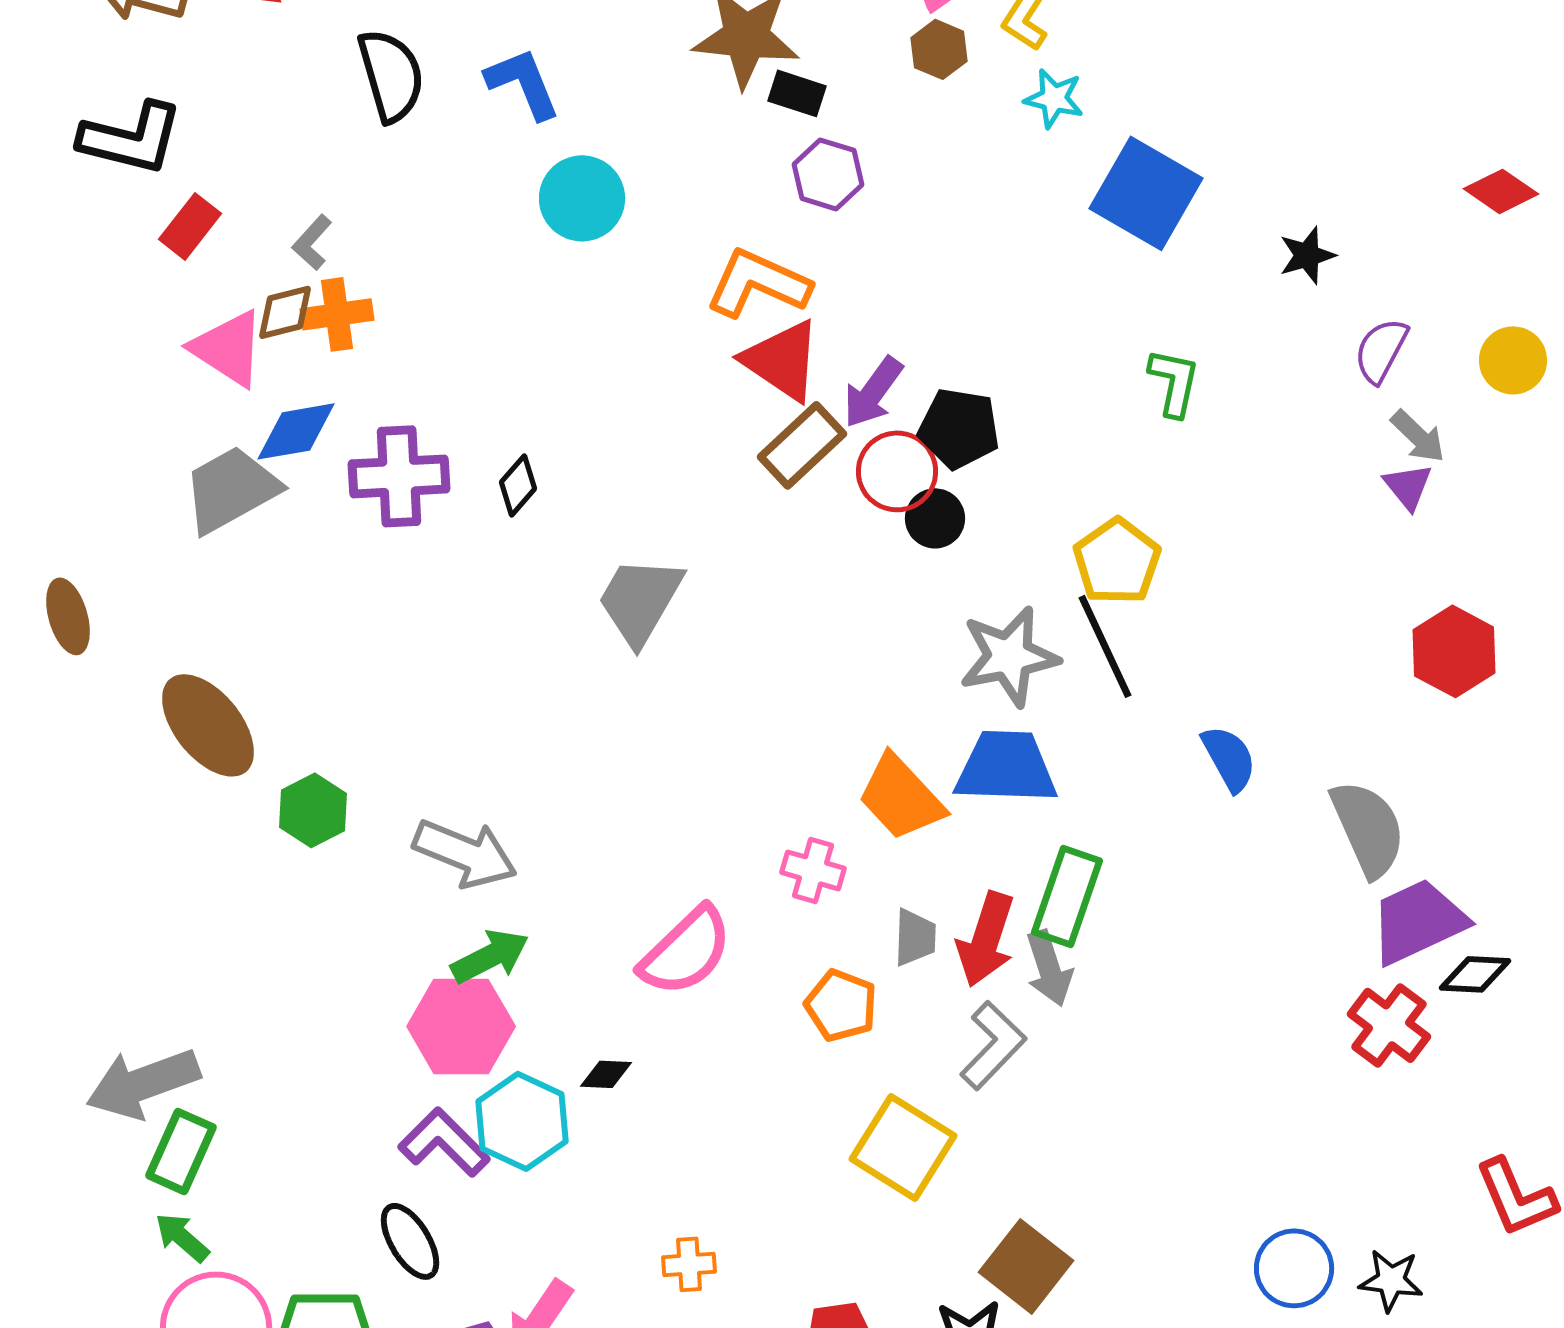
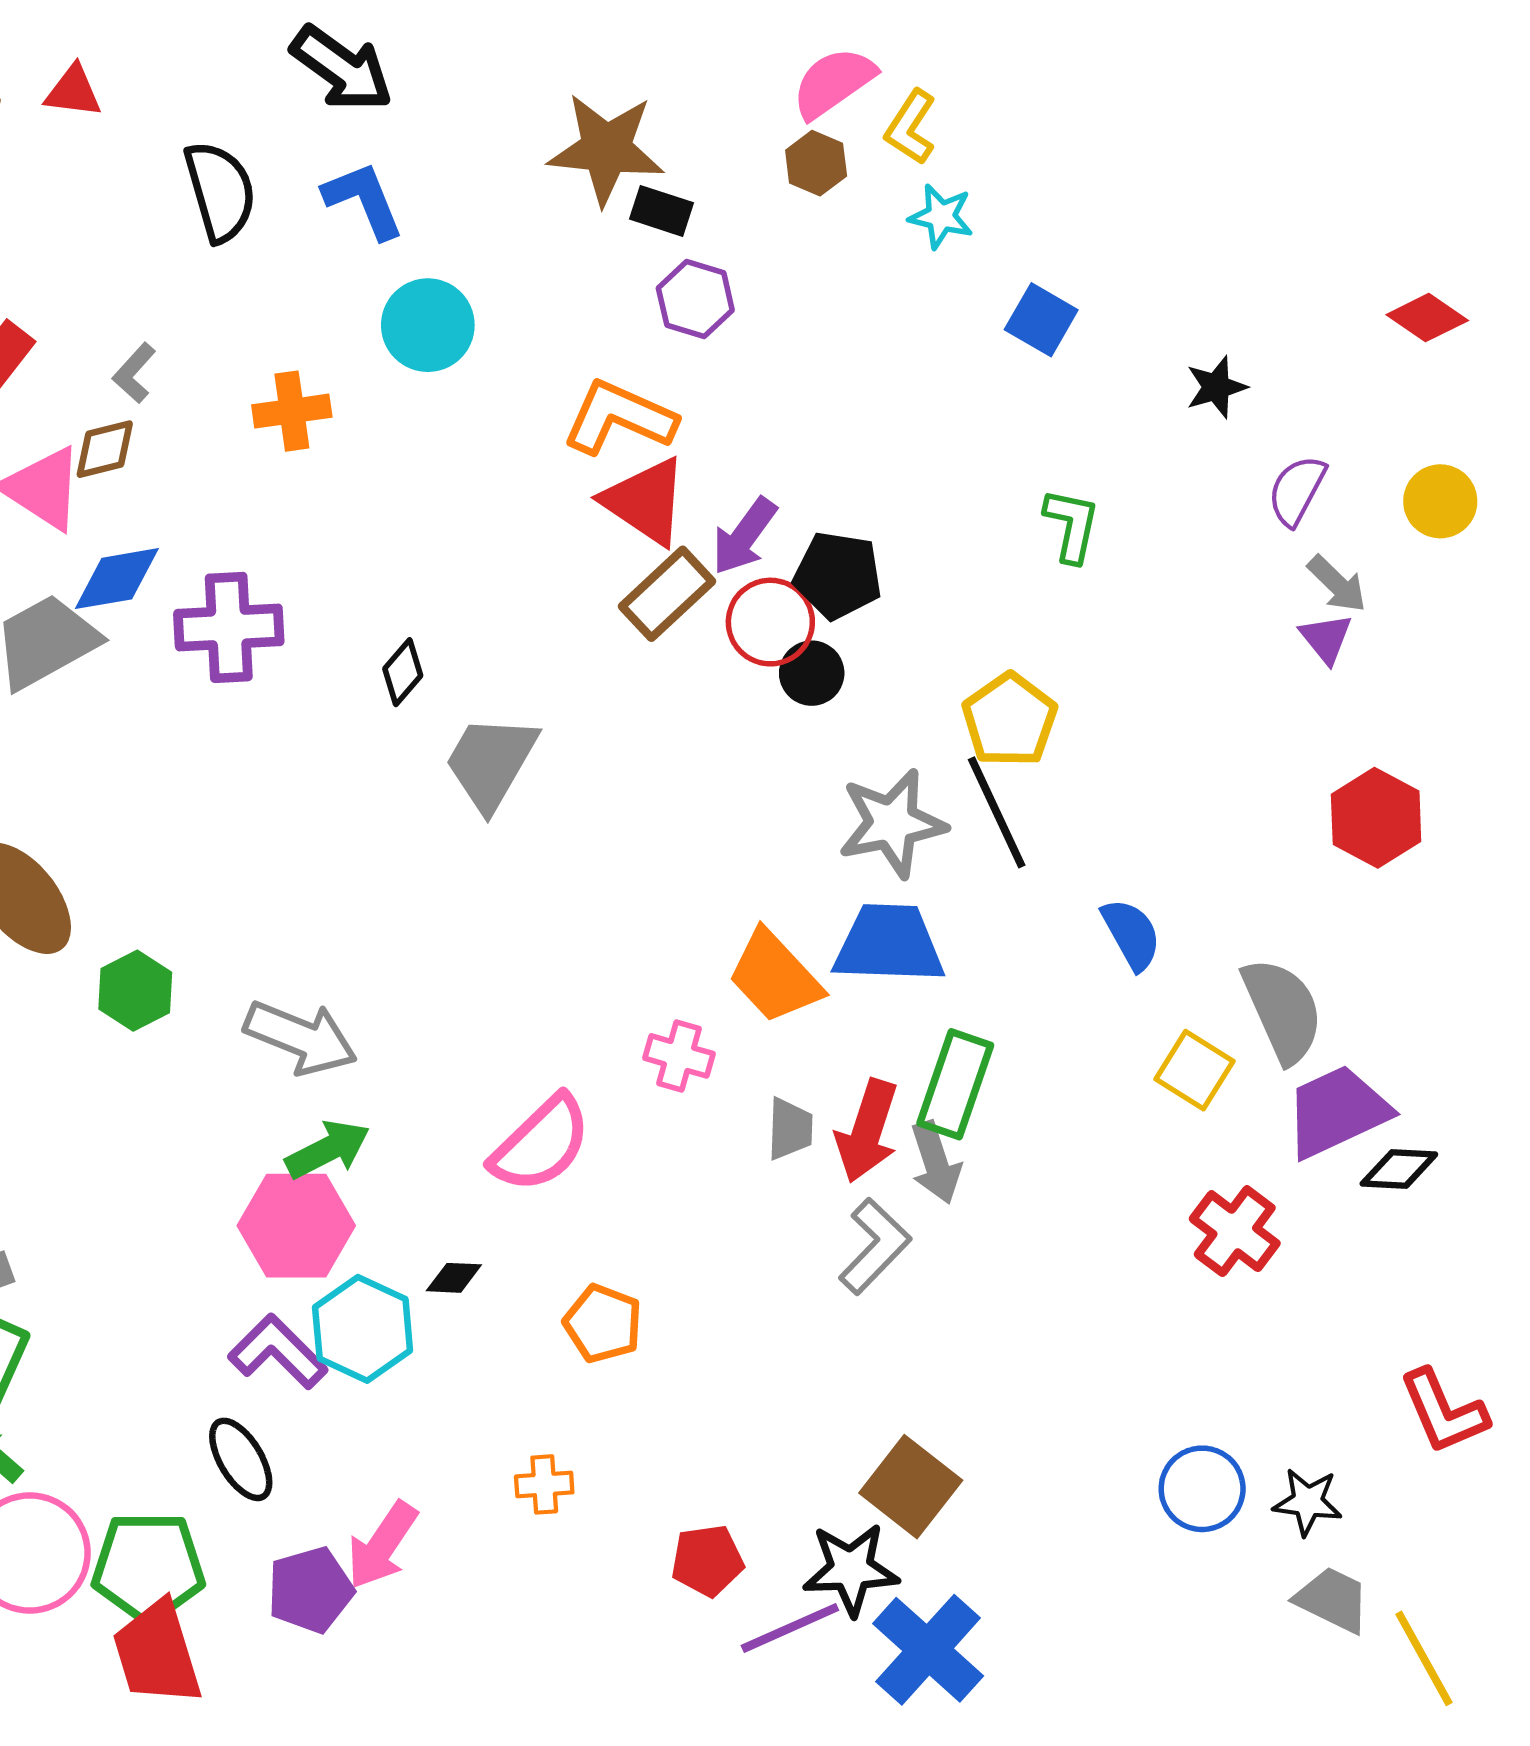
blue square: (1146, 193) -> (1041, 320), size x0.6
orange cross: (337, 314) -> (292, 411), moved
black diamond: (518, 485) -> (403, 672), moved
orange pentagon: (841, 1005) -> (603, 1323), moved
red cross: (1389, 1025) -> (1235, 1231), moved
yellow square: (903, 1147) -> (1194, 1070), moved, size x0.7

